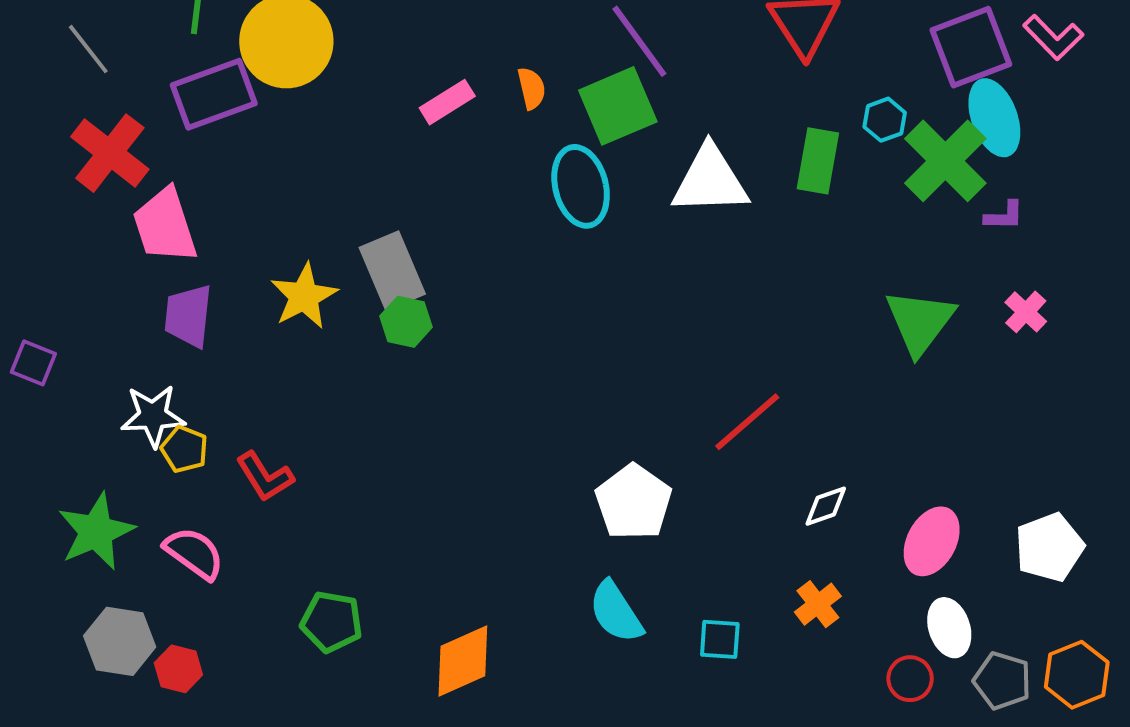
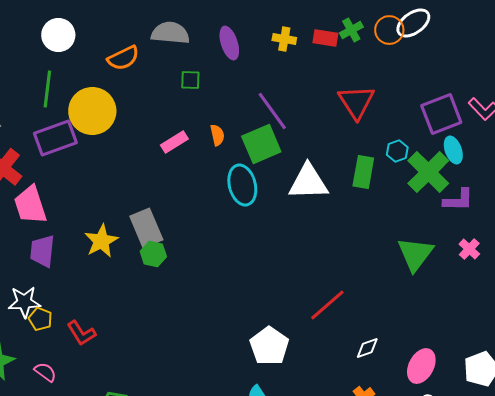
cyan ellipse: (994, 118) -> (453, 150), size x0.7
purple L-shape: (1004, 216) -> (458, 200), size x1.5
pink semicircle: (194, 553) -> (45, 372), size x0.7

